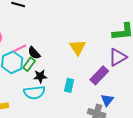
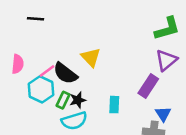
yellow triangle: (78, 47) -> (91, 57), moved
black semicircle: (34, 53) -> (65, 73), size x1.5
green rectangle: (29, 64) -> (63, 100), moved

